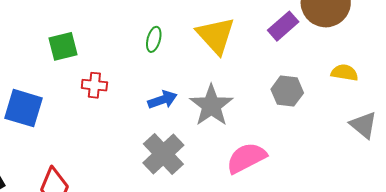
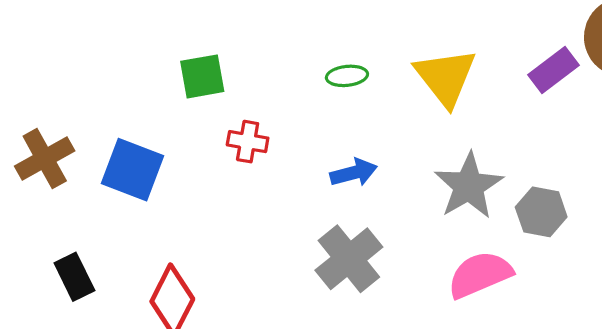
green ellipse: (154, 39) -> (347, 76), turned 65
gray hexagon: (287, 91) -> (541, 212), moved
gray star: (211, 105) -> (469, 186), moved

